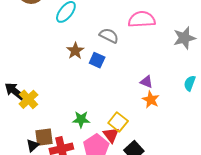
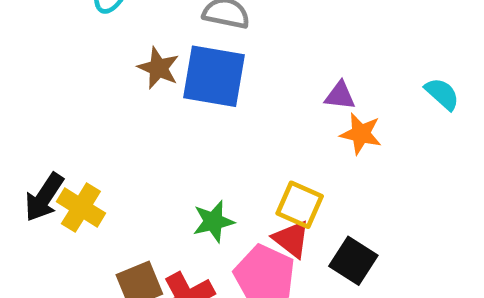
blue square: (97, 60) -> (214, 76), size x1.8
cyan semicircle: (190, 83) -> (442, 94), moved, turned 126
black arrow: (15, 91) -> (44, 197), turned -80

